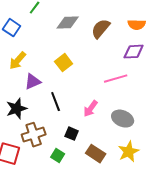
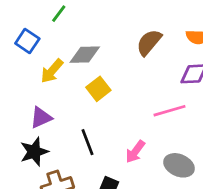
gray diamond: (68, 23) -> (85, 55), moved
yellow arrow: (18, 61) -> (52, 71), moved
purple triangle: (33, 82) -> (41, 118), moved

